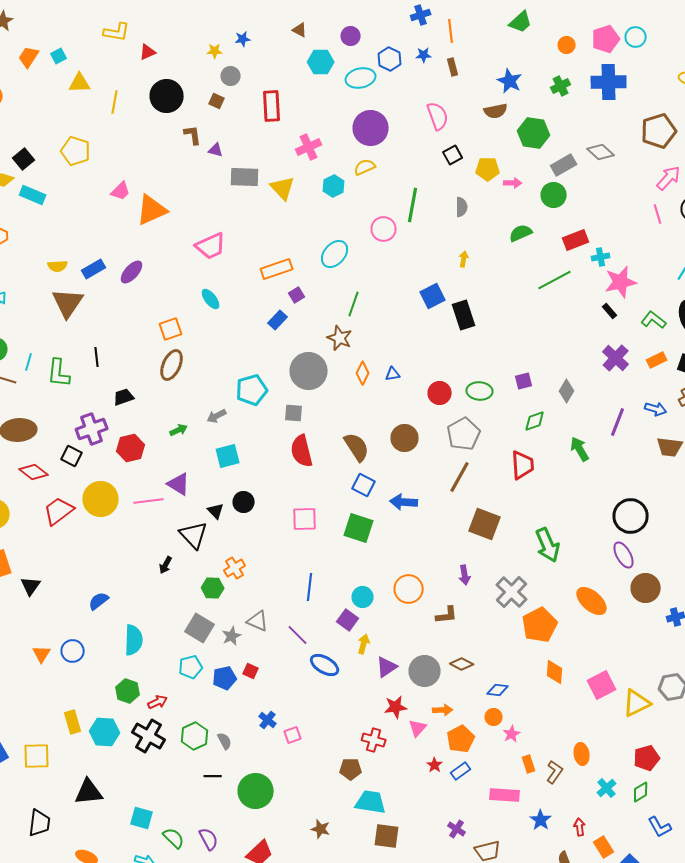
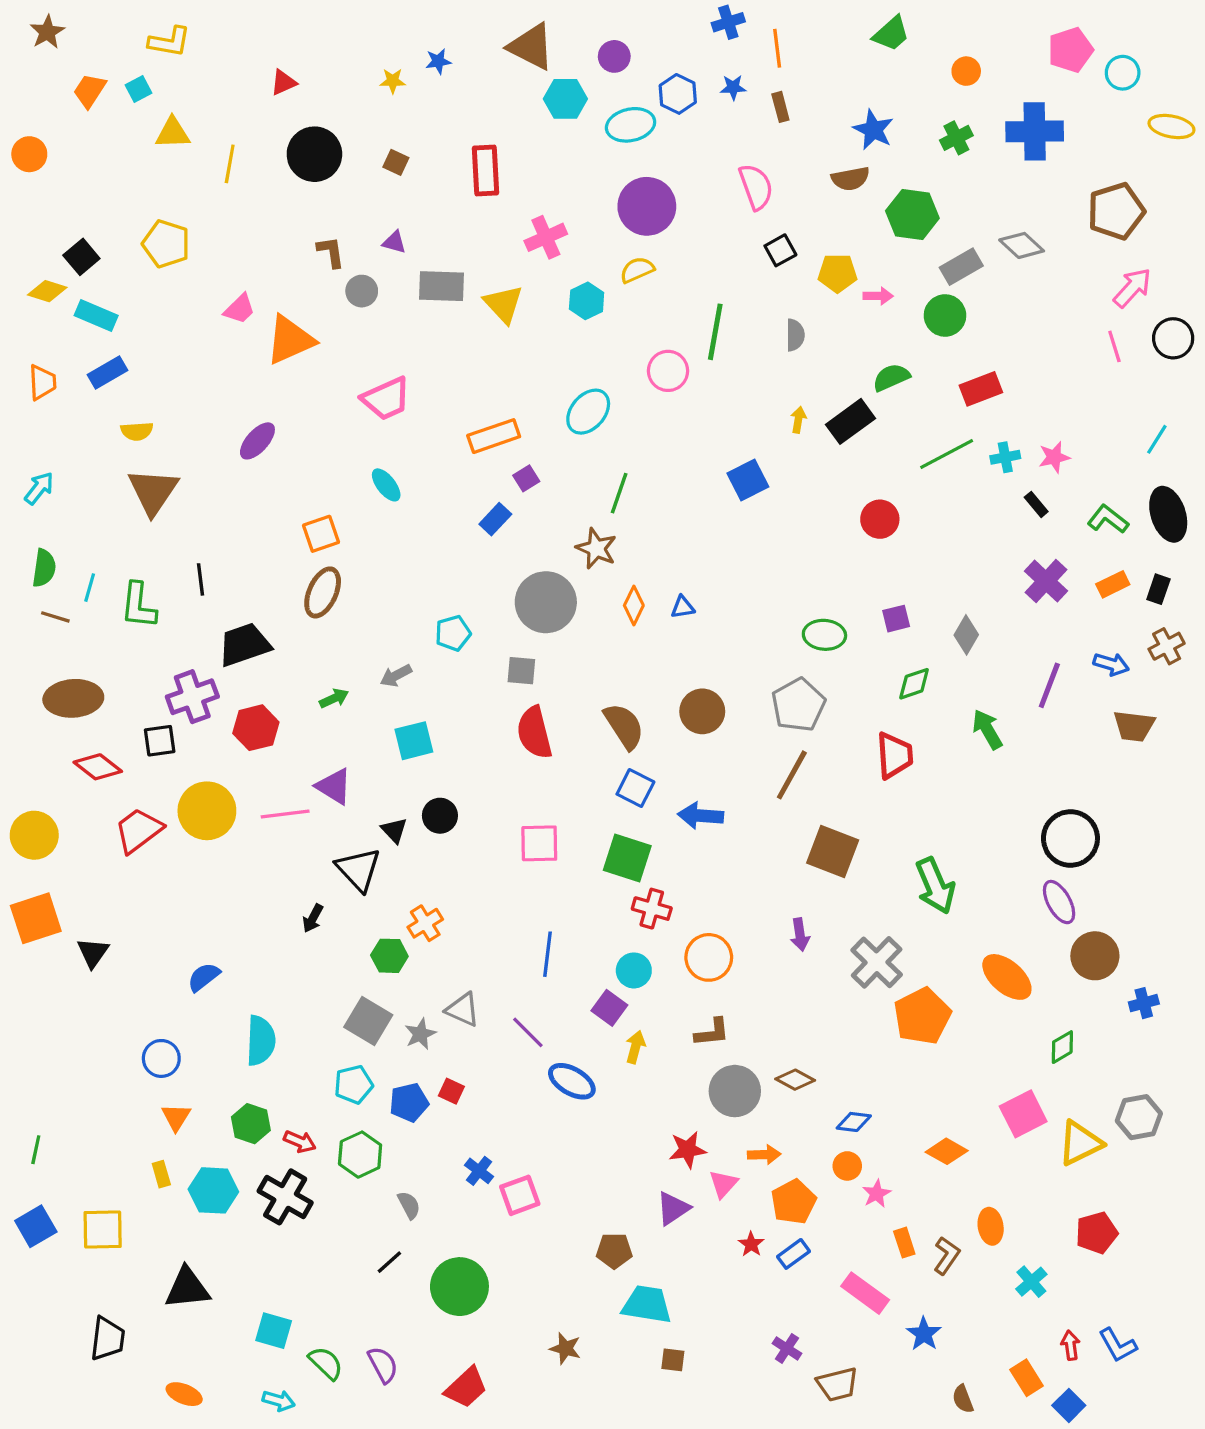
brown triangle: (300, 30) -> (531, 47), size x2.0
yellow L-shape: (117, 32) -> (169, 42), moved
cyan circle: (636, 37) -> (1123, 73), moved
pink pentagon: (606, 39) -> (1070, 50), moved
gray circle: (231, 76) -> (362, 291), moved
brown L-shape: (193, 135) -> (331, 252), moved
cyan cross: (601, 257) -> (1005, 457), moved
blue rectangle: (94, 269) -> (108, 373), moved
pink star: (621, 282) -> (1054, 457), size x0.6
black rectangle: (464, 315) -> (850, 421), moved, turned 72
cyan pentagon: (252, 390) -> (453, 633), size x0.7
red circle: (440, 393) -> (880, 519), moved
black trapezoid: (124, 397) -> (244, 645), size x1.6
black square: (72, 456) -> (160, 741), turned -35
brown L-shape: (447, 615) -> (712, 1032), moved
orange triangle: (42, 654) -> (176, 1117), moved
purple triangle: (387, 667) -> (673, 1208), moved
orange diamond: (555, 672) -> (947, 1151), moved, turned -65
red arrow: (158, 702) -> (300, 1142), turned 48
yellow rectangle: (73, 722) -> (161, 1174), size x0.7
pink square: (293, 735) -> (520, 1195), size x1.4
green hexagon: (195, 736) -> (360, 1155), moved
red cross: (374, 740) -> (652, 909), moved
black line: (213, 776) -> (389, 1262), turned -42
green diamond: (641, 792) -> (1062, 1047), moved
pink rectangle: (505, 795) -> (865, 1293), turned 32
red arrow: (580, 827) -> (1070, 1345), moved
brown square: (387, 836) -> (673, 1360), size x0.6

